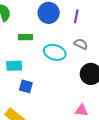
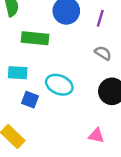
green rectangle: (26, 37) -> (35, 38), size x1.5
cyan ellipse: (55, 52) -> (59, 85), moved

